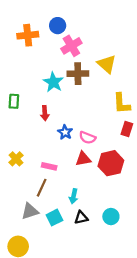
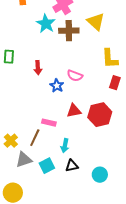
cyan star: (53, 82) -> (46, 24), moved
pink semicircle: (87, 138) -> (75, 76), moved
yellow cross: (16, 159) -> (11, 141), moved
pink rectangle: (49, 166) -> (49, 123), moved
cyan circle: (111, 217) -> (100, 175), moved

